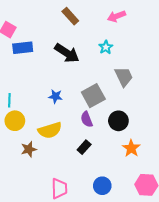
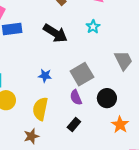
gray trapezoid: (124, 77) -> (123, 60), moved
yellow semicircle: (50, 130) -> (40, 109), turned 120
brown star: (29, 149) -> (31, 136), moved

